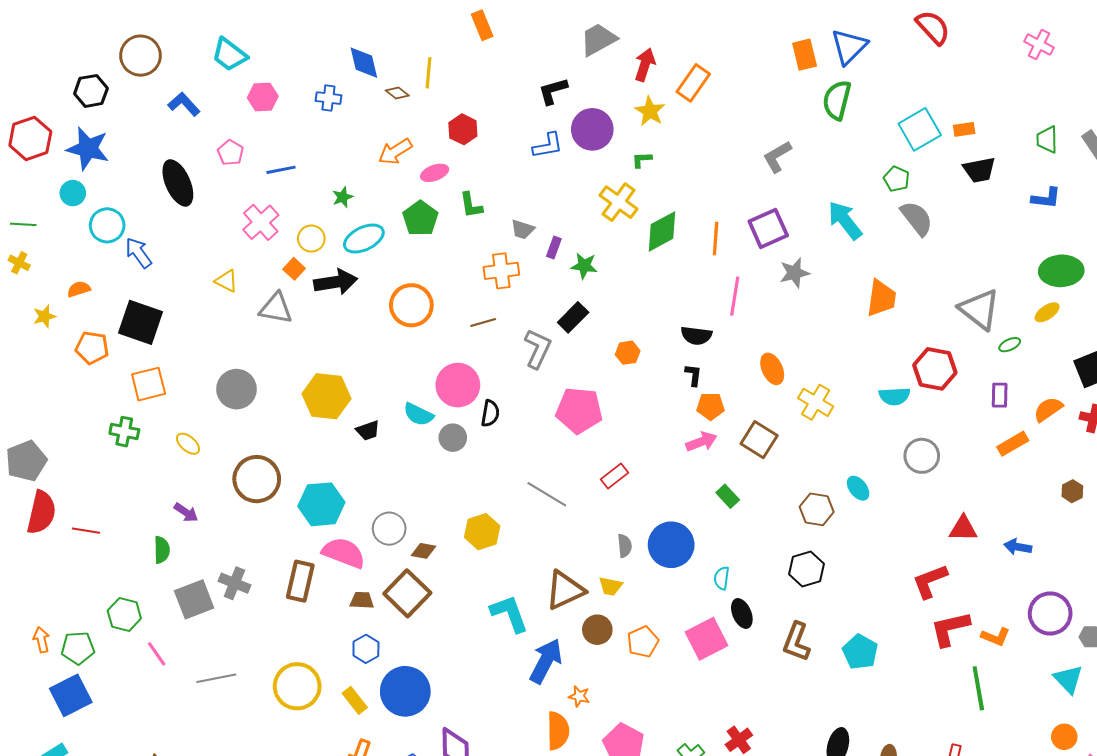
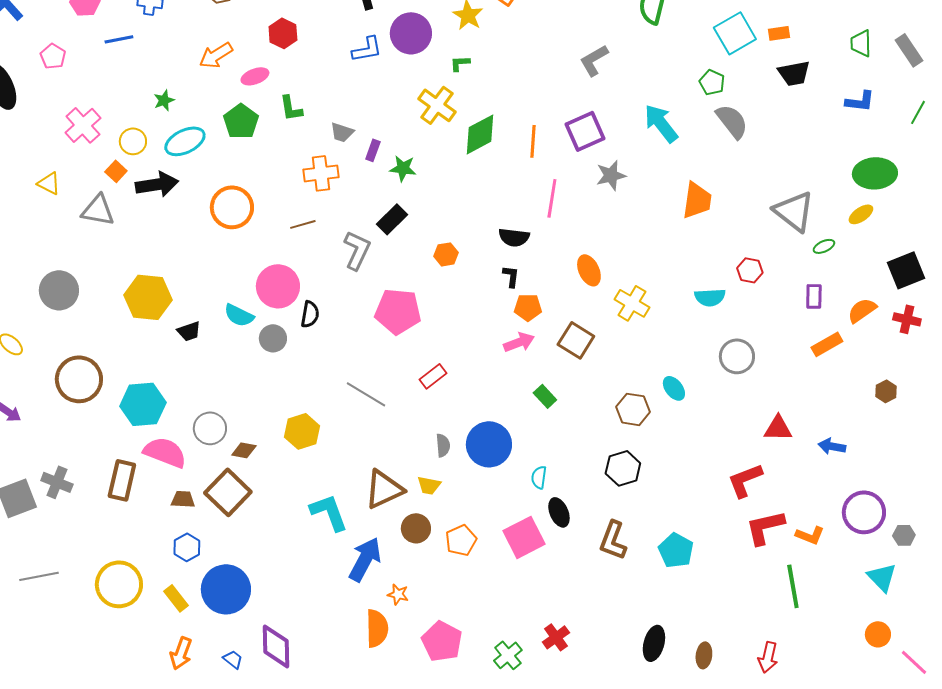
blue line: (281, 170) -> (119, 39), moved
red hexagon: (935, 369) -> (750, 270), size x0.6

